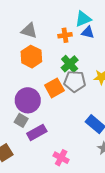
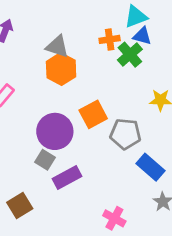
gray triangle: (29, 31) -> (57, 46), moved
green cross: (70, 64) -> (130, 55), moved
gray pentagon: (75, 81) -> (125, 134), moved
pink cross: (61, 158) -> (114, 218), moved

